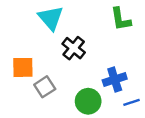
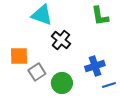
cyan triangle: (51, 18) -> (42, 15), turned -30
green circle: (88, 101) -> (62, 83), moved

